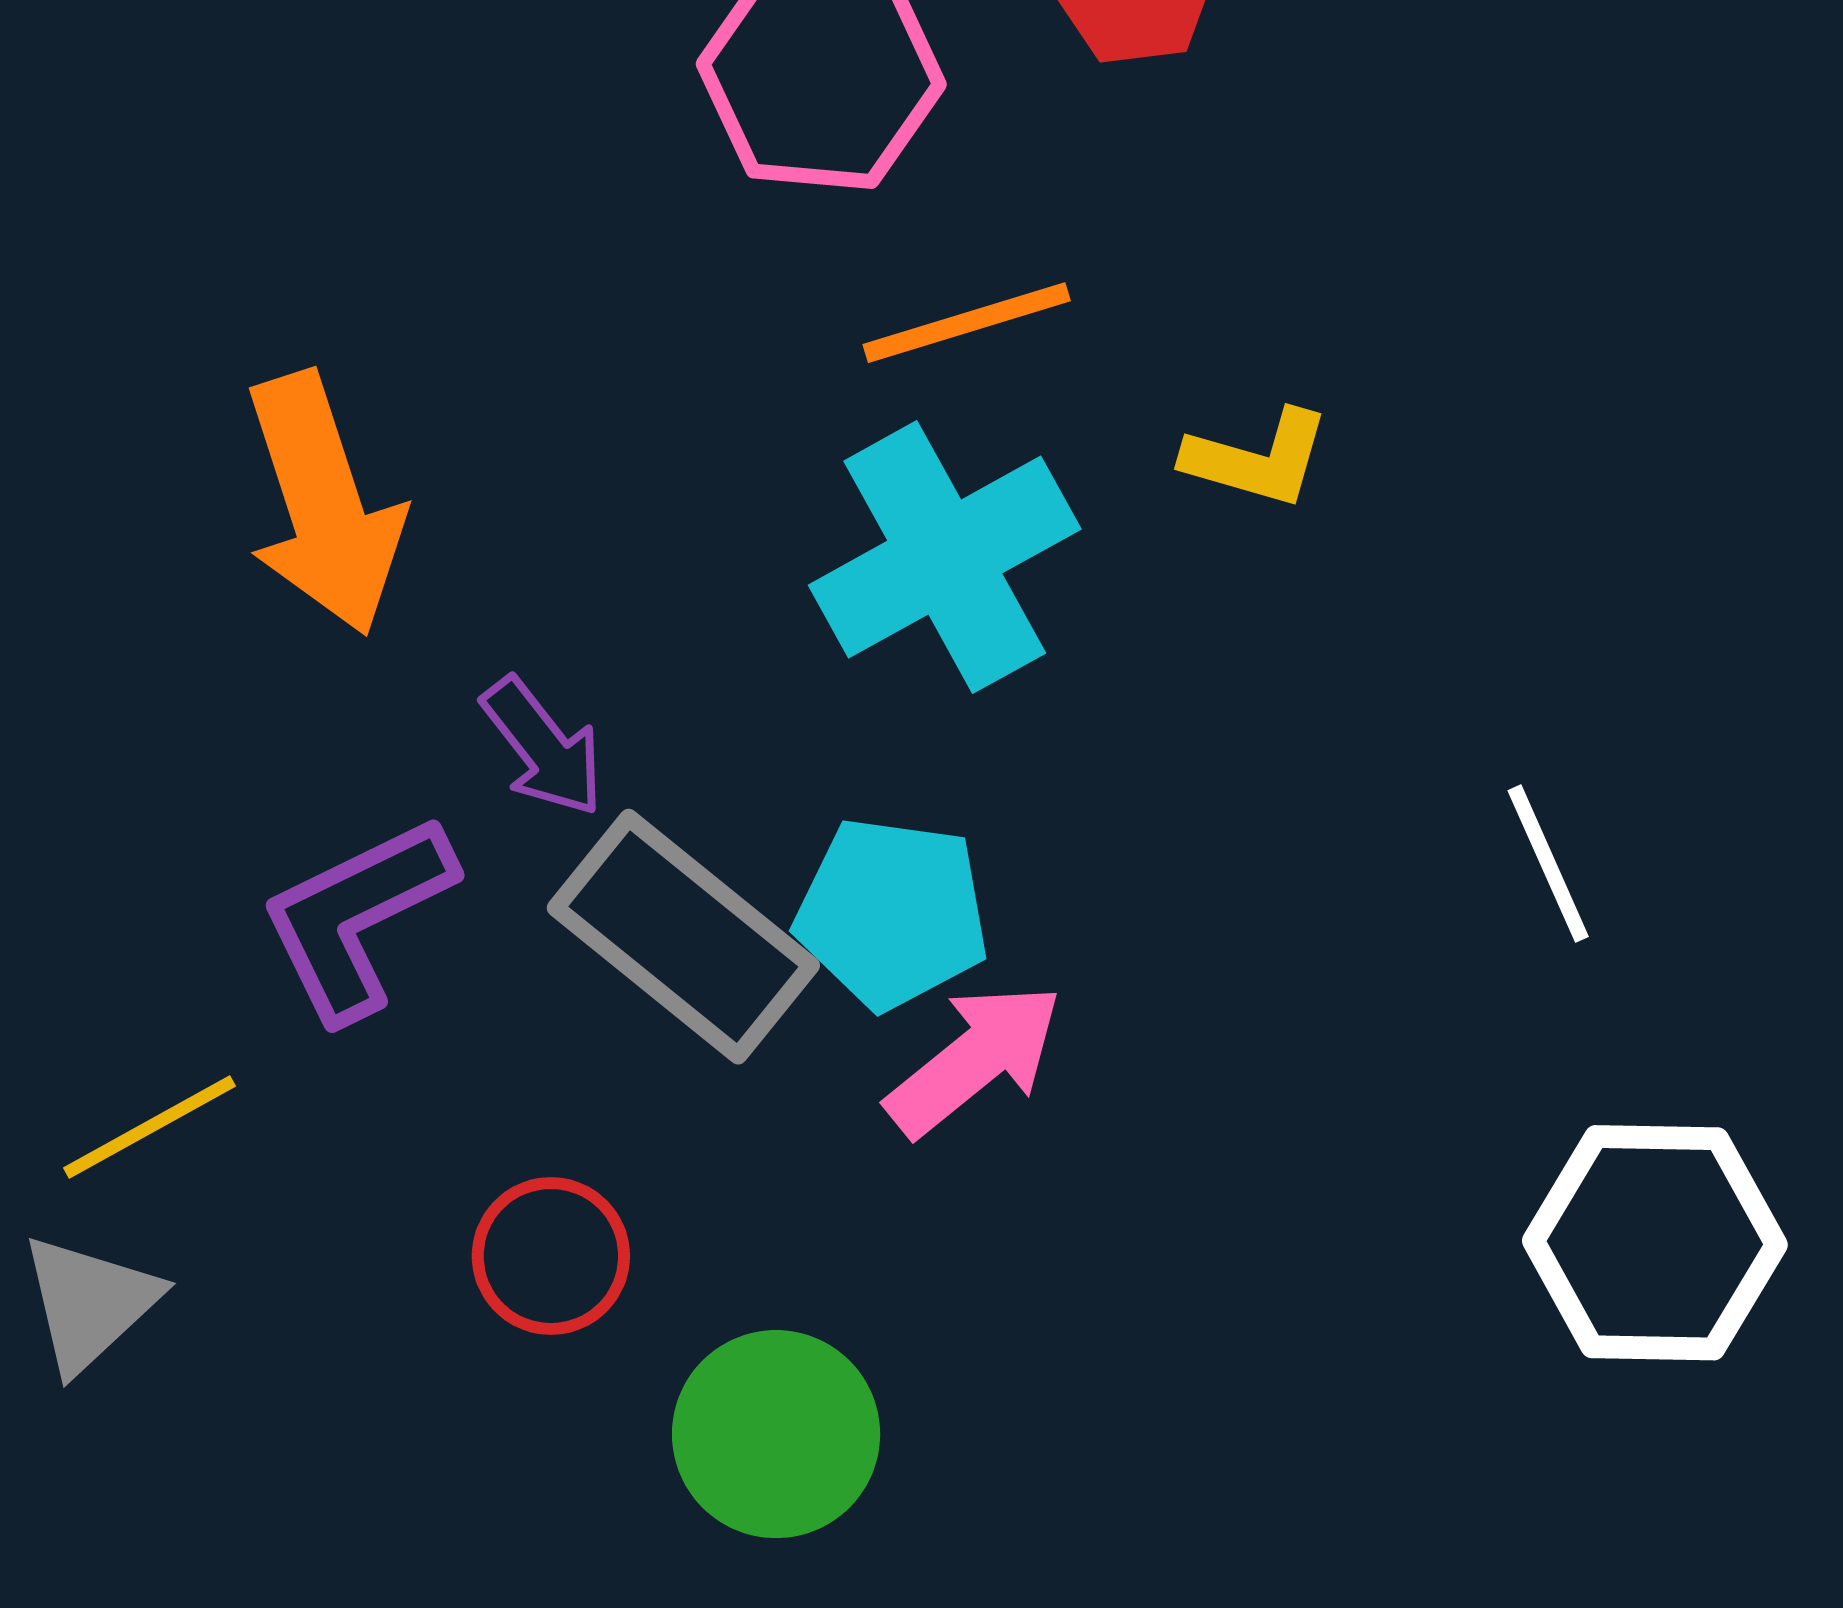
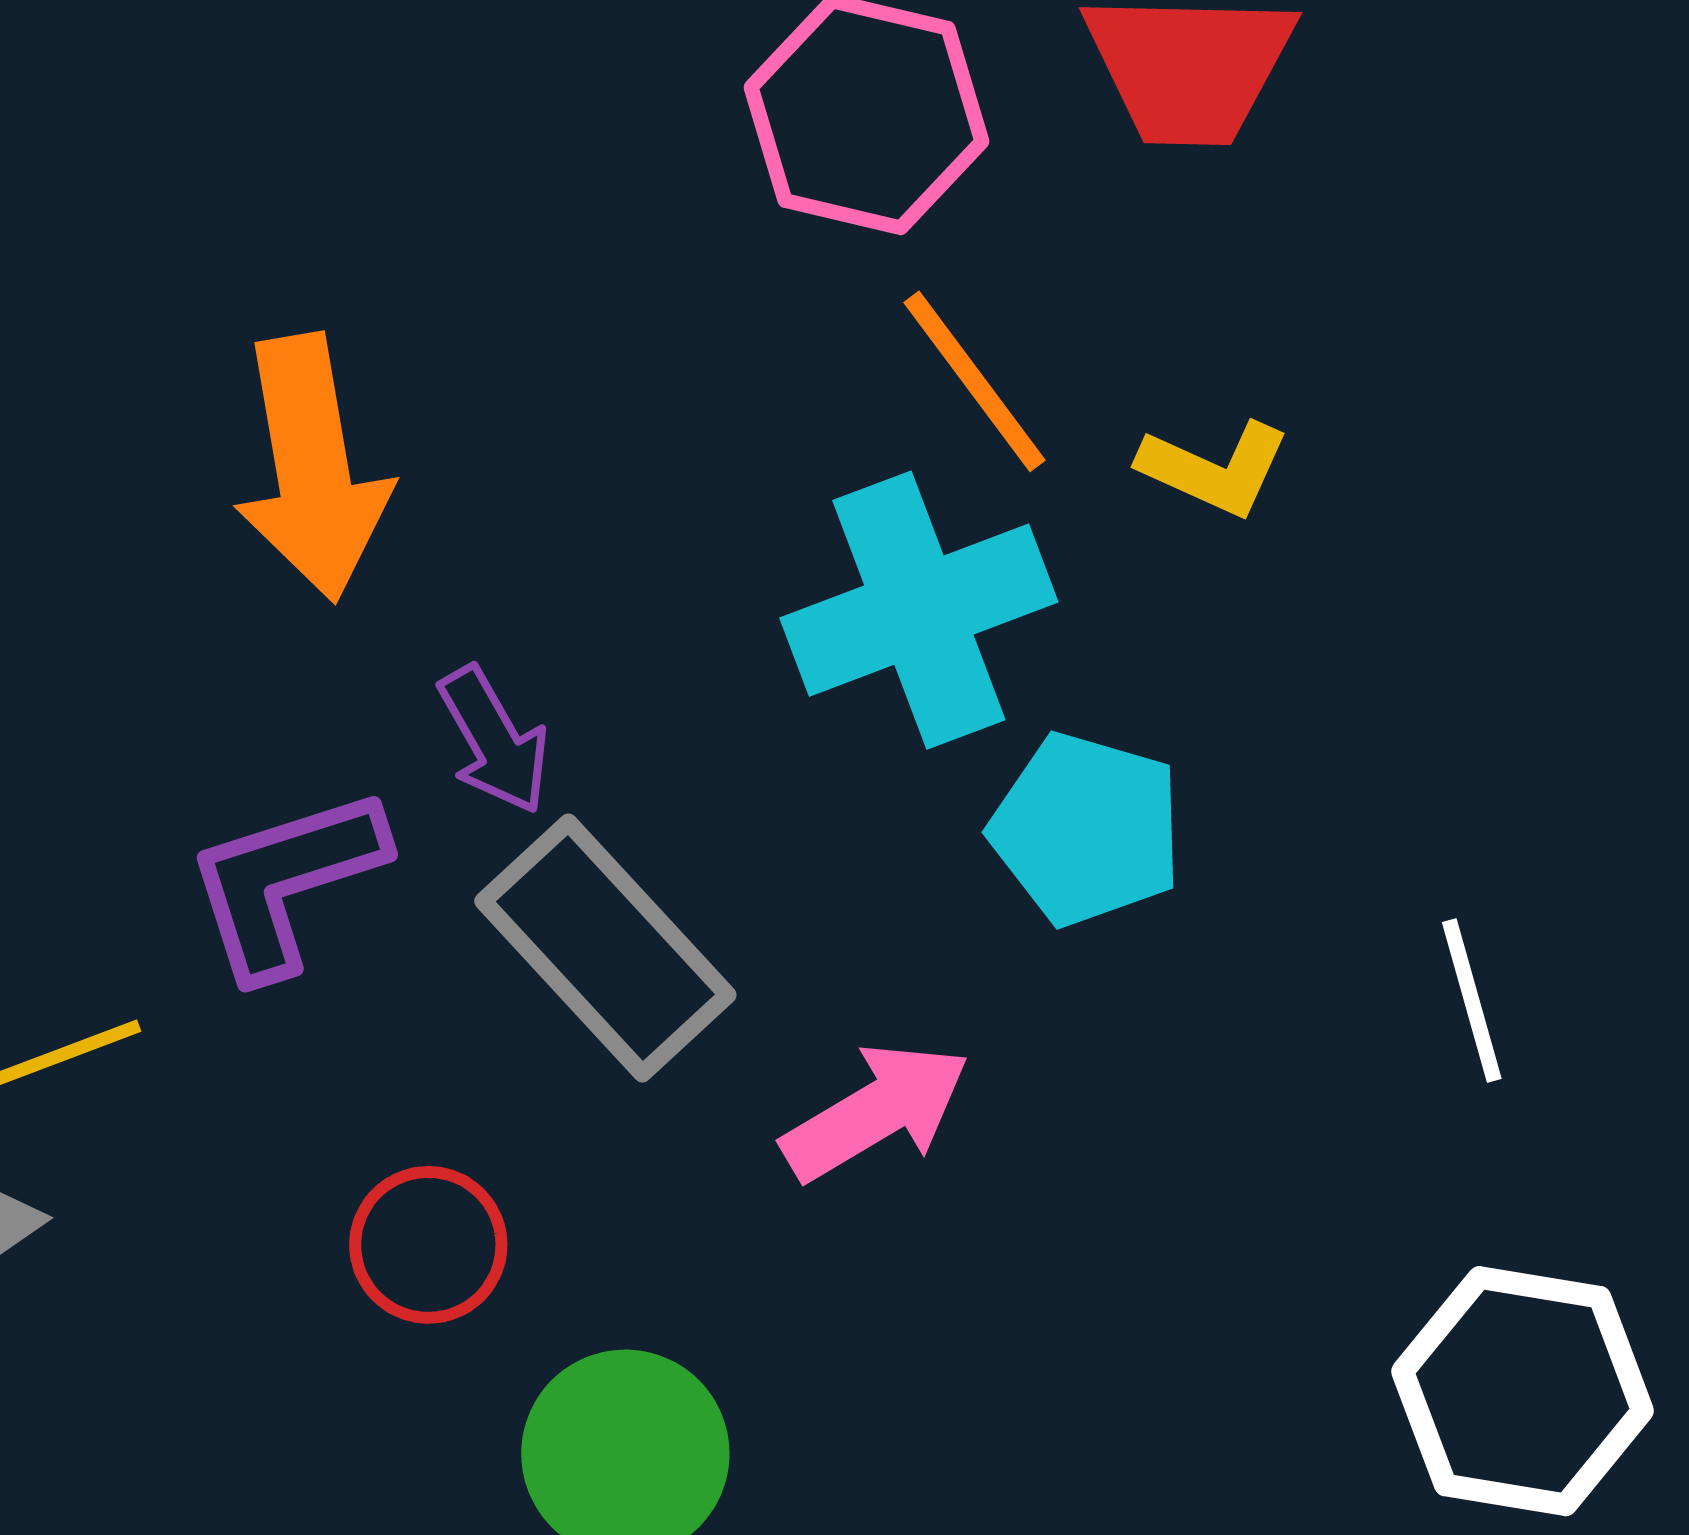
orange line: (967, 323) -> (974, 381), turned 62
yellow L-shape: (1257, 459) -> (1214, 468), moved
cyan pentagon: (892, 913) -> (1086, 829), moved

